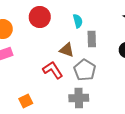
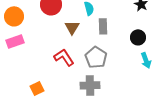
brown triangle: (67, 50) -> (72, 27), moved, turned 42

